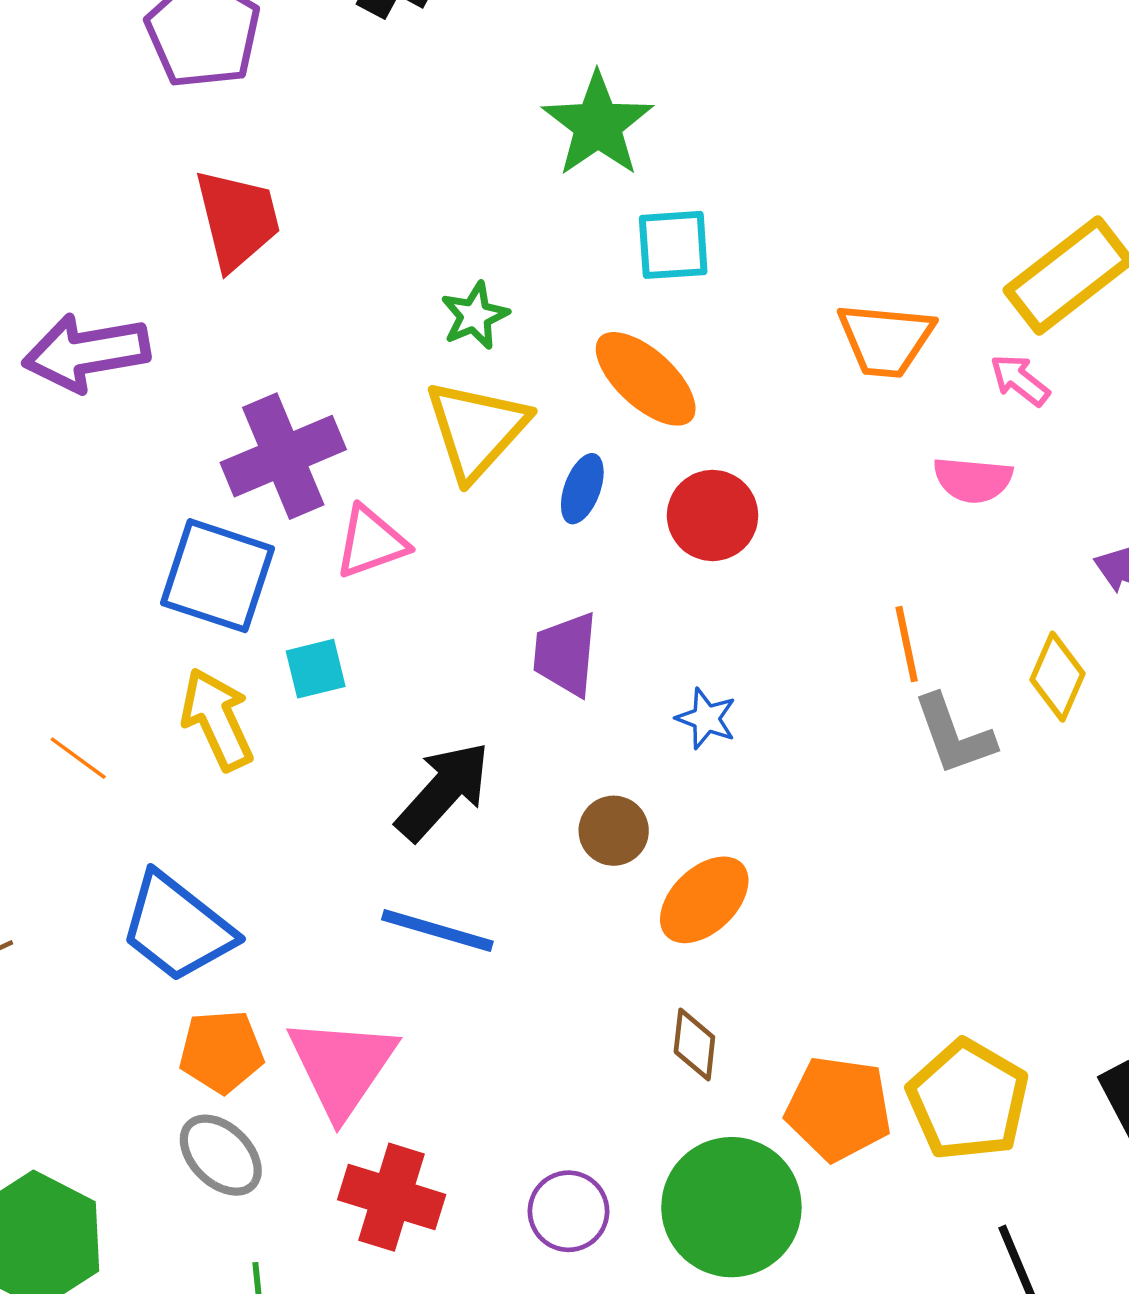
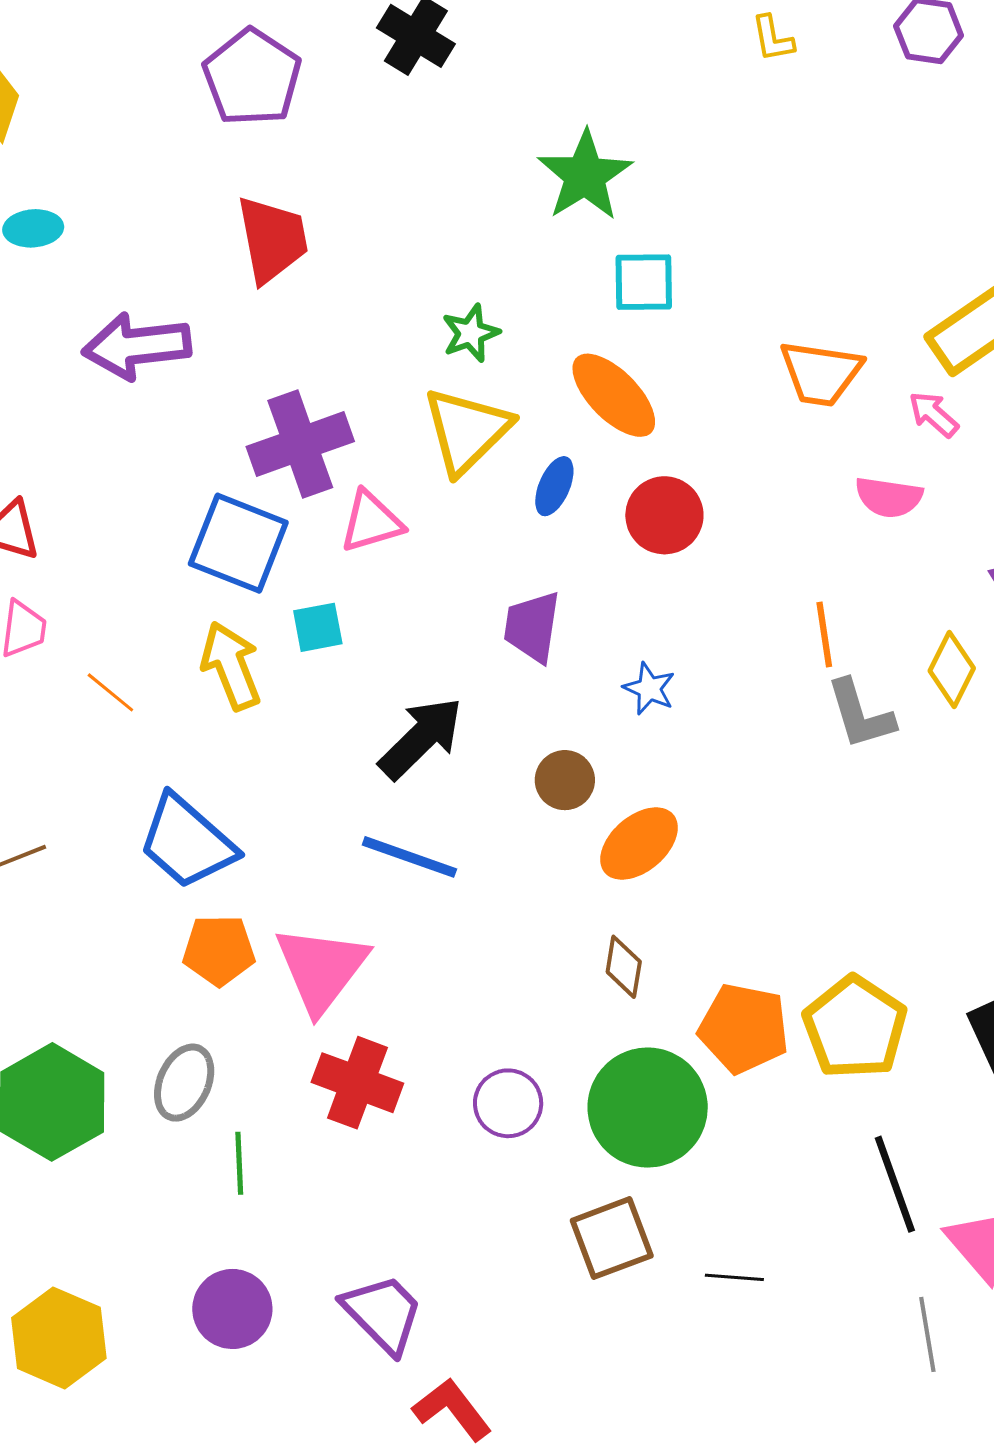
gray ellipse: (221, 1155) -> (184, 1083), moved, turned 66

